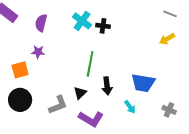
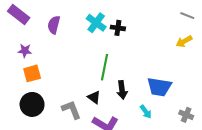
purple star: (38, 52) -> (25, 51), moved
black triangle: (80, 93) -> (94, 97), turned -40
gray L-shape: (58, 105) -> (71, 110), turned -90

